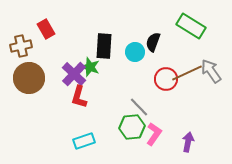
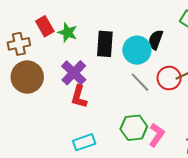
cyan circle: (135, 52) -> (137, 50), size x1.4
green star: (90, 67) -> (68, 32), moved
gray line: (139, 107) -> (140, 82), moved

